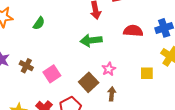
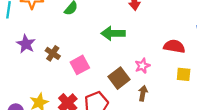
red semicircle: (133, 31) -> (174, 46), moved
green arrow: (91, 40) -> (113, 33), moved

